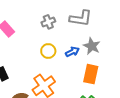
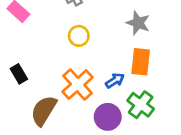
blue arrow: (72, 52) -> (115, 81), moved

